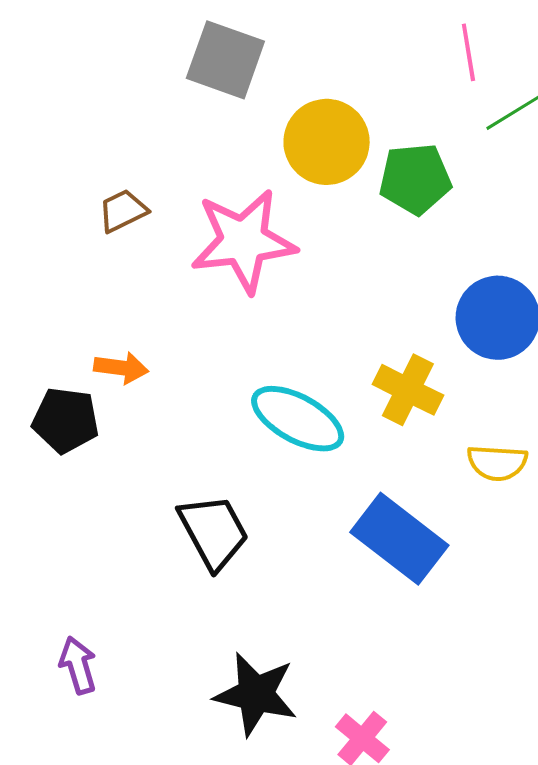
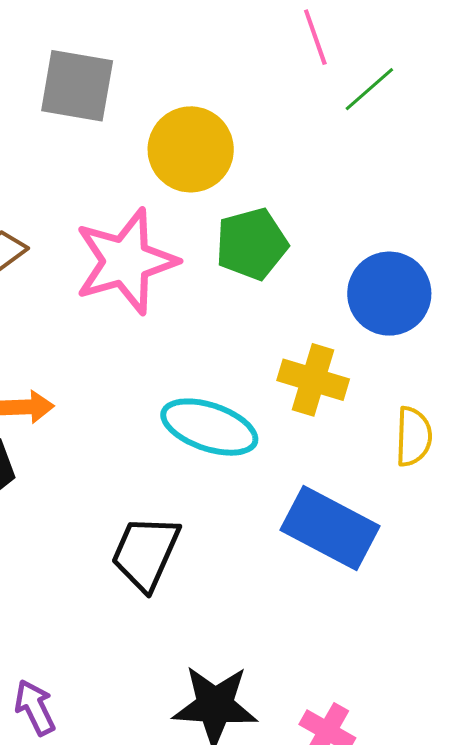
green pentagon: (415, 179) -> (252, 244), moved
yellow semicircle: (497, 463) -> (413, 437), turned -82
black trapezoid: (213, 532) -> (146, 553), turned -118

